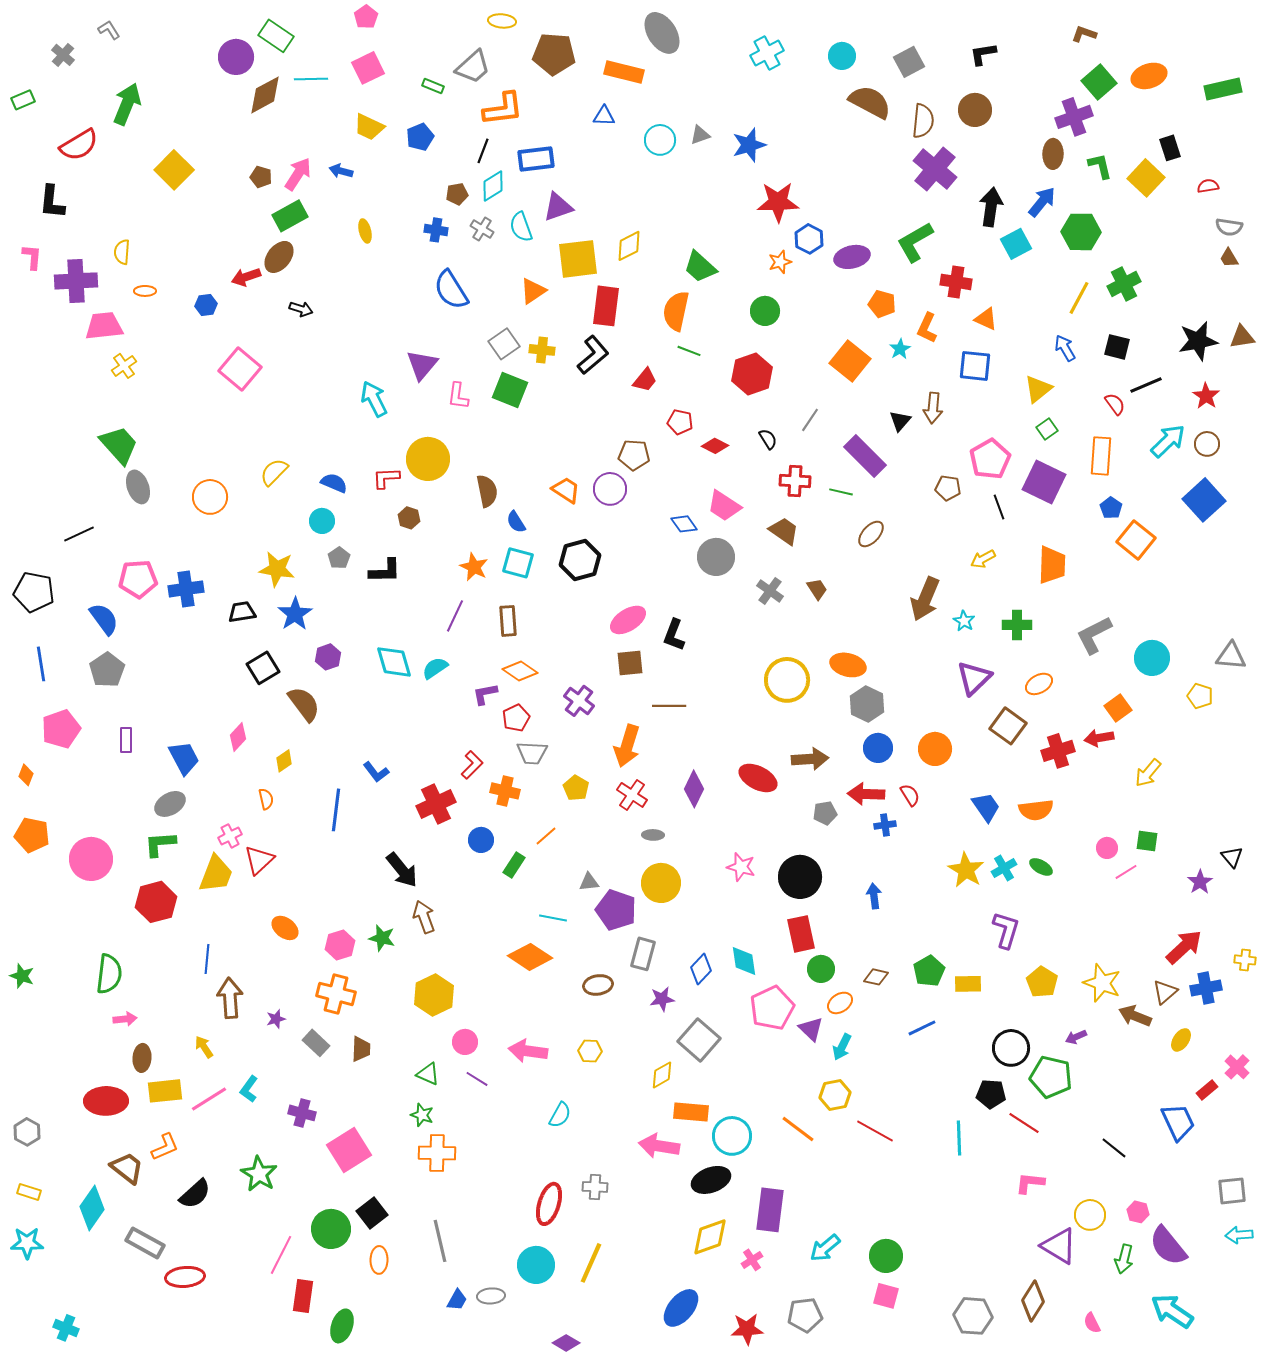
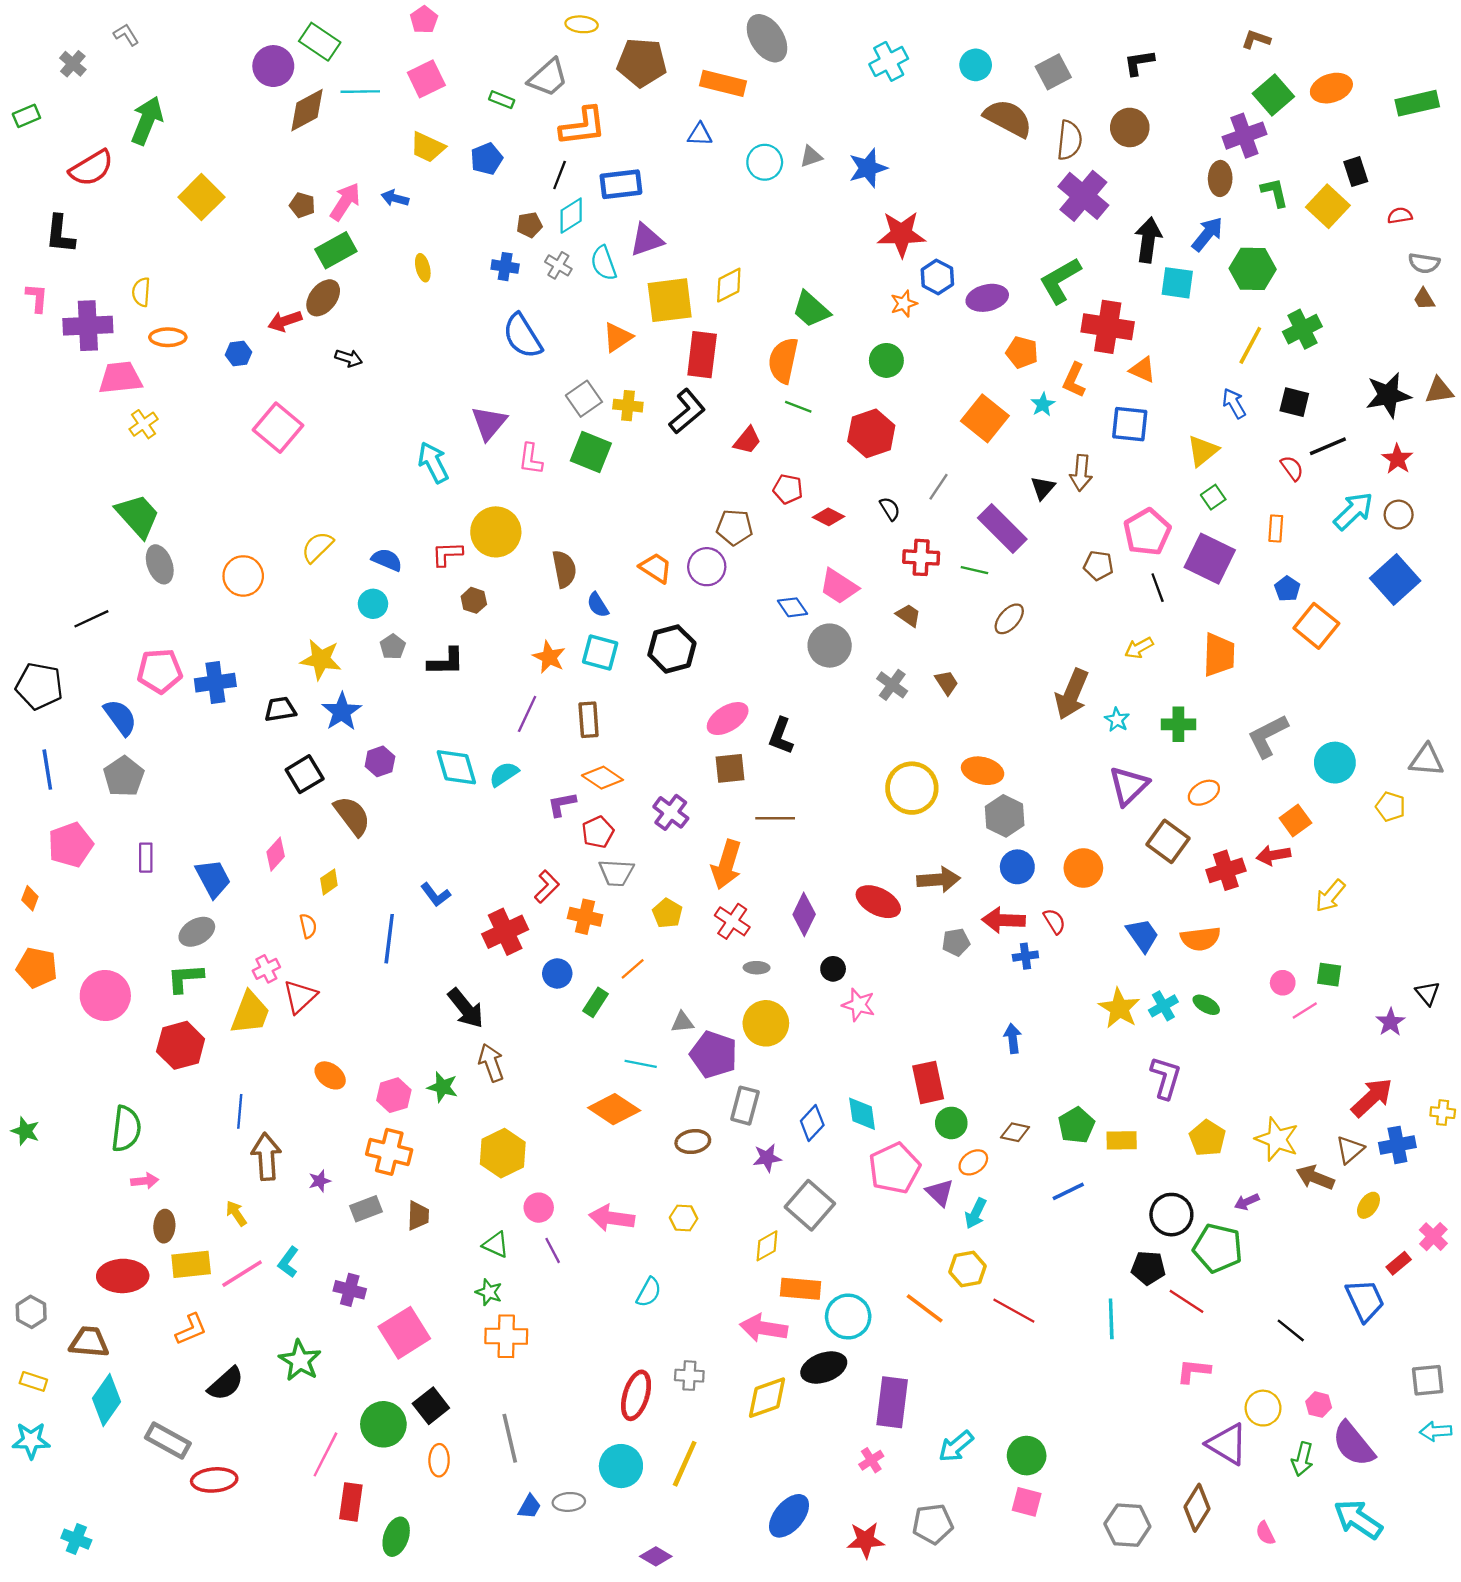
cyan square: (1016, 244) -> (1177, 283), turned 36
red cross: (956, 282) -> (1108, 327), size x1.4
orange ellipse: (145, 291) -> (168, 337), size x1.4
orange rectangle: (1101, 456) -> (1276, 528), size x0.6
brown trapezoid: (784, 531) -> (908, 615), size x0.7
black circle: (800, 877) -> (833, 969), moved, size x0.5
gray rectangle: (316, 1043) -> (366, 1209), turned -64
purple line: (477, 1079) -> (553, 1250), turned 30
brown trapezoid: (127, 1168) -> (89, 1342), moved, turned -33
yellow diamond: (710, 1237) -> (767, 1398), moved

